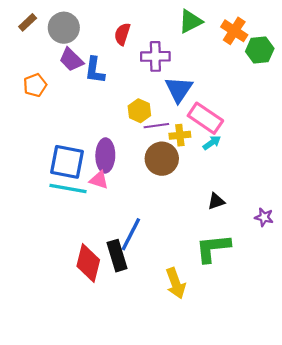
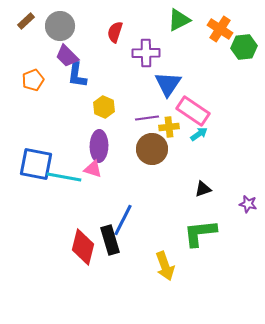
blue L-shape: (95, 70) -> (77, 75), moved
yellow hexagon: (139, 111) -> (104, 107), moved
blue square: (67, 162) -> (36, 164), moved

